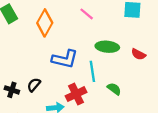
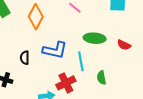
black semicircle: (34, 85) -> (25, 58), moved, turned -40
green semicircle: (114, 89) -> (101, 78), turned -136

